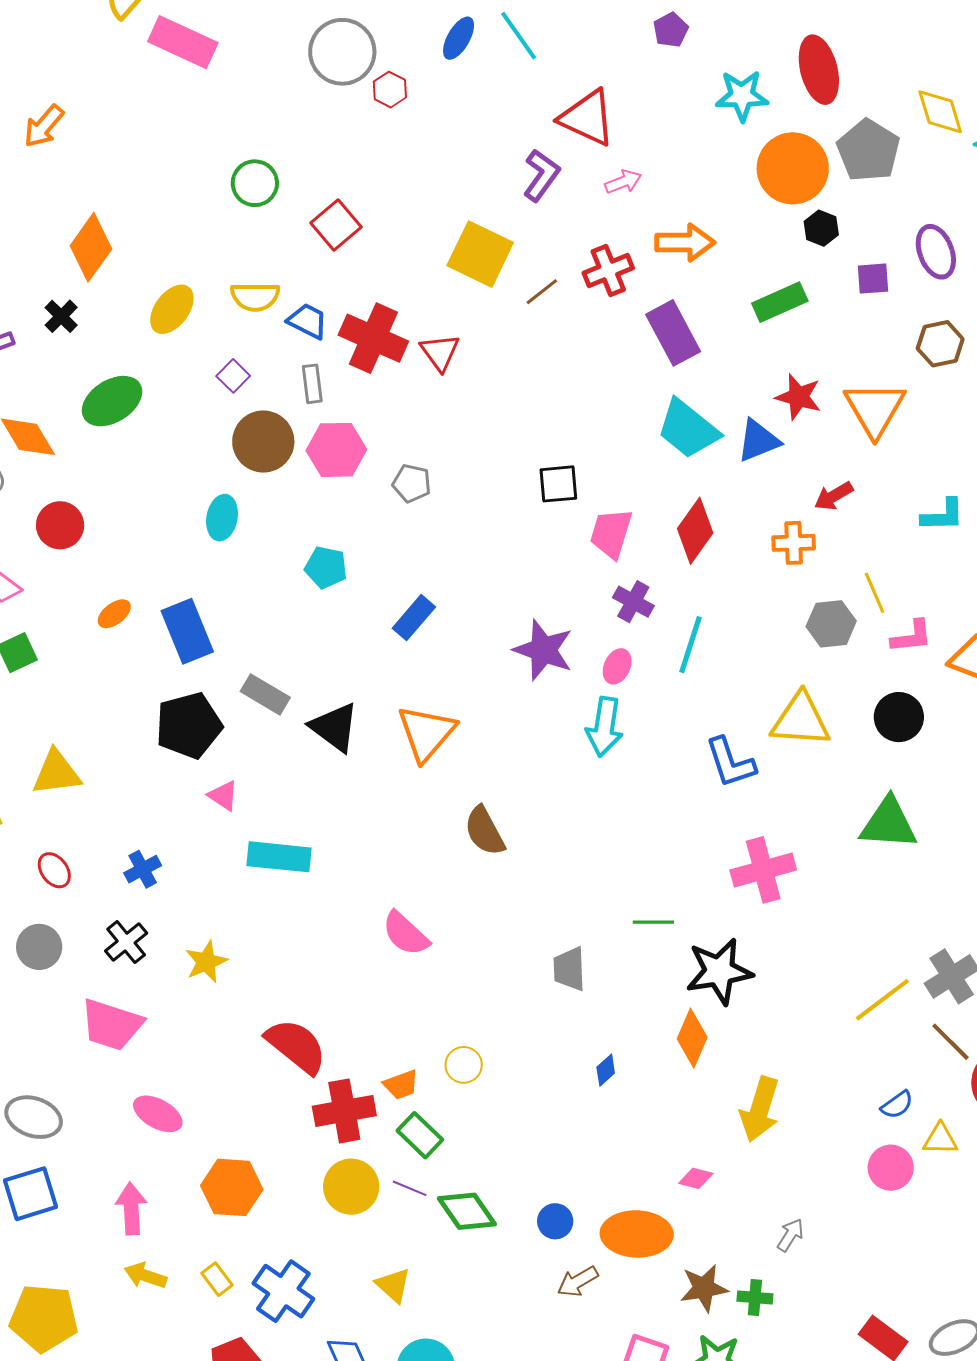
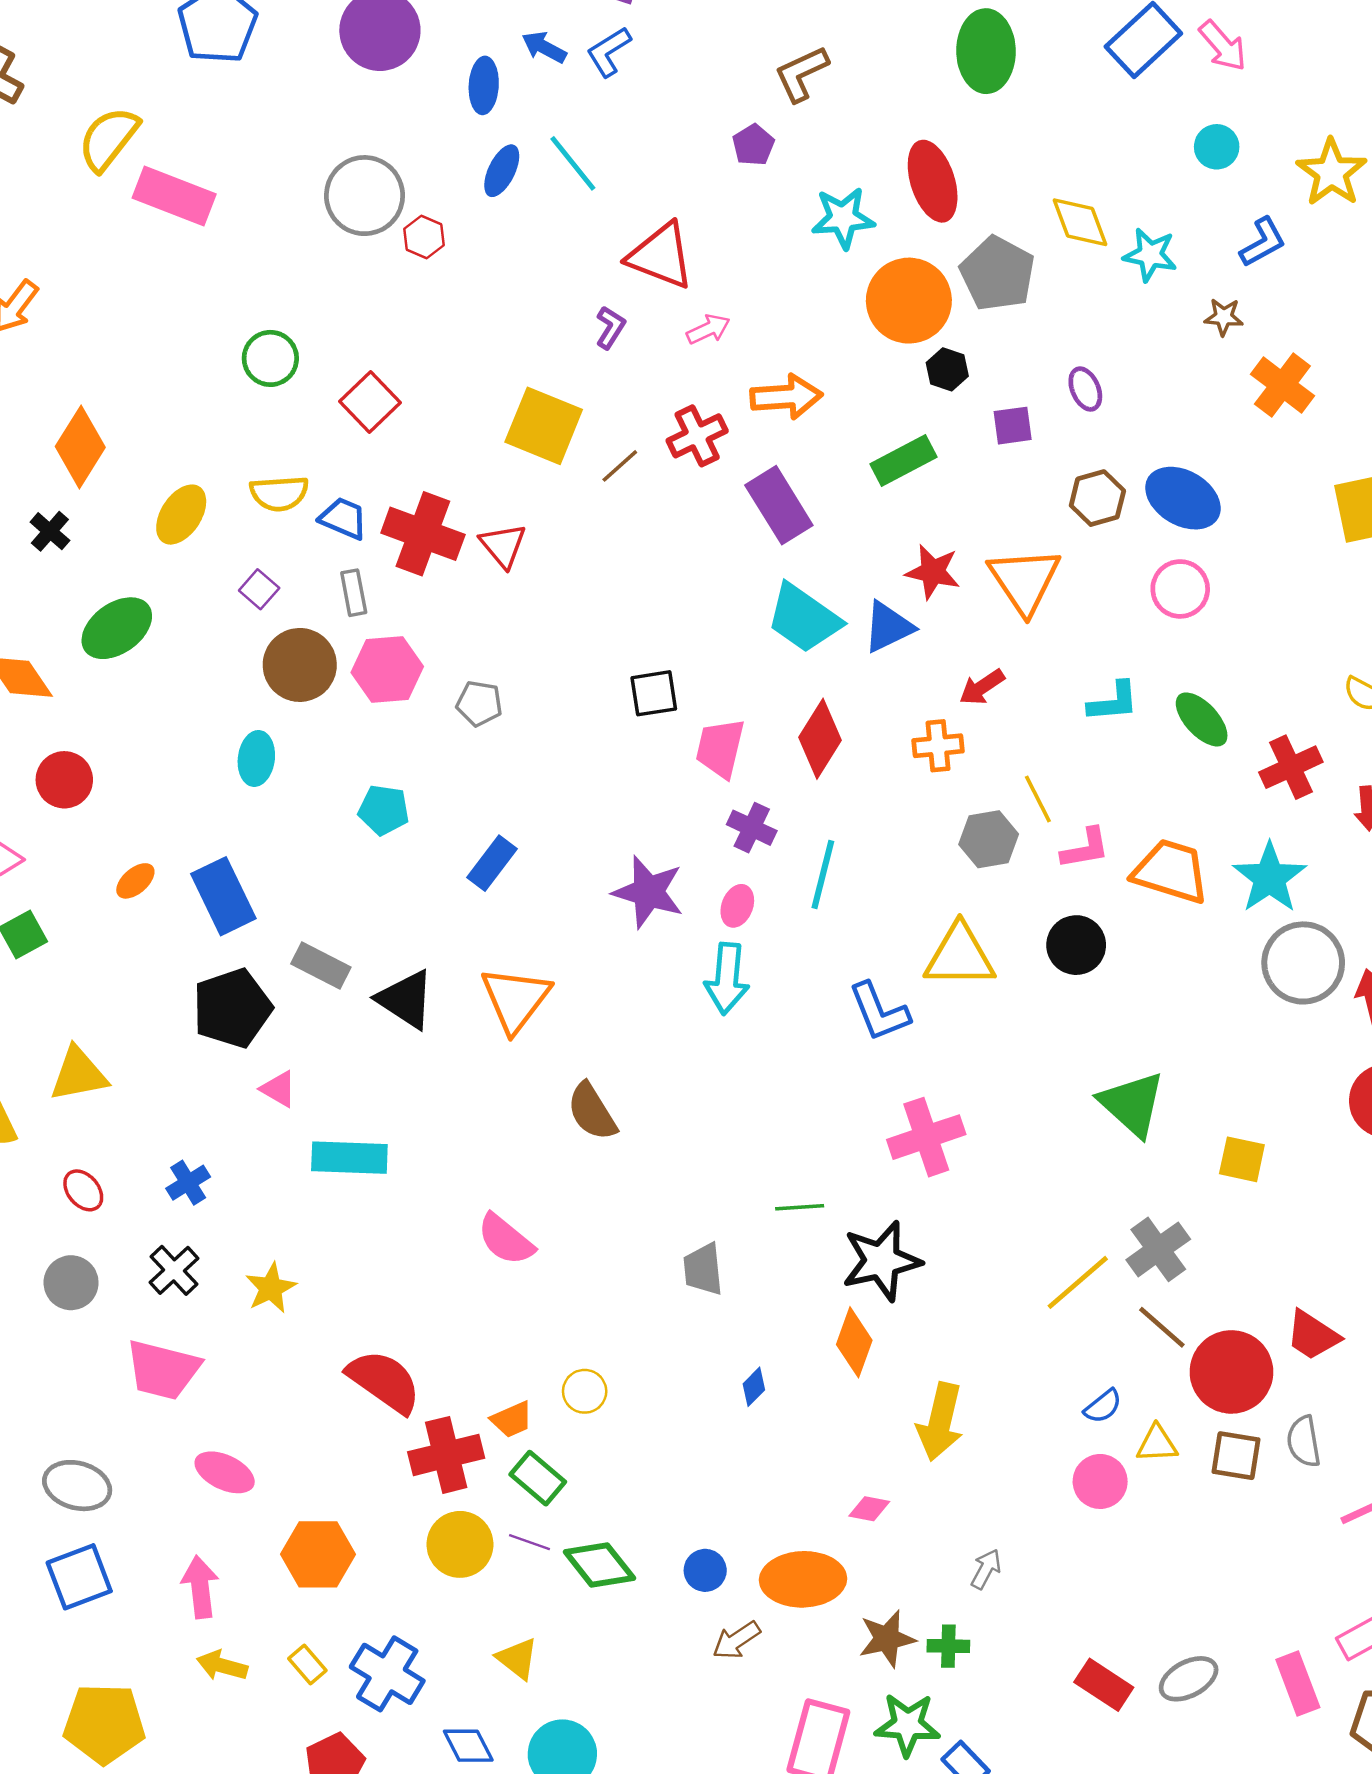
purple L-shape: (541, 175) -> (610, 327), size x0.7
purple ellipse: (936, 252) -> (1085, 389), size x0.7
green triangle: (888, 823) -> (1132, 1104), moved, turned 42

